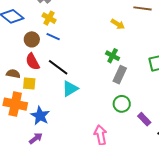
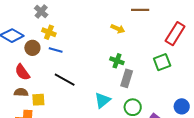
brown circle: (32, 39) -> (32, 48), moved
red semicircle: (33, 62) -> (22, 72), moved
cyan triangle: (70, 89) -> (102, 100), moved

